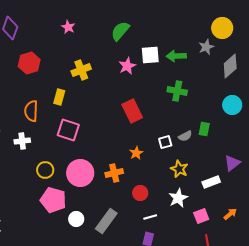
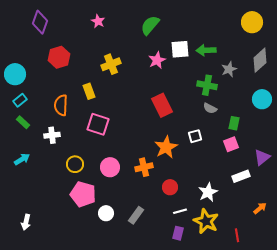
gray star: (206, 47) -> (229, 69), moved
yellow rectangle: (59, 97) -> (89, 91), turned -35
gray semicircle: (185, 136) -> (210, 108), moved, turned 56
orange star: (136, 153) -> (166, 147), size x1.6
yellow star: (179, 169) -> (206, 221), moved, size x1.4
pink circle: (80, 173) -> (110, 167), size x0.7
pink square: (201, 216) -> (231, 144), moved
gray rectangle: (106, 221) -> (136, 215), size x0.7

